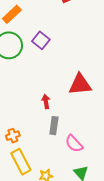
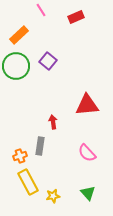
gray rectangle: (54, 126) -> (40, 146), moved
pink semicircle: (74, 144) -> (87, 153), moved

